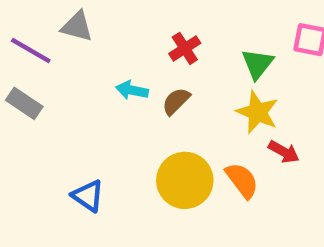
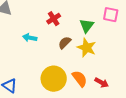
brown semicircle: (176, 101) -> (65, 43), moved
red arrow: (284, 152) -> (102, 83), moved

